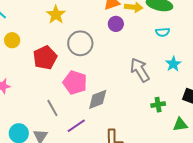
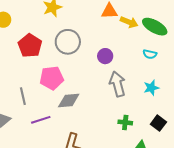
purple circle: (116, 24) -> (105, 56), moved
red pentagon: (45, 58) -> (30, 46), turned -30
pink pentagon: (75, 83) -> (52, 78), turned 30

